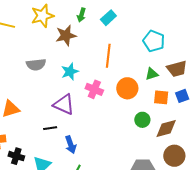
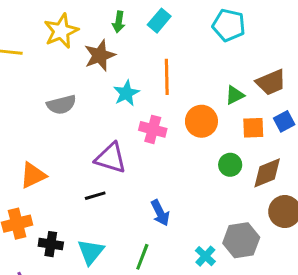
cyan pentagon: (154, 41) -> (229, 25), moved
cyan star: (70, 72) -> (126, 93), moved
blue arrow: (71, 145) -> (160, 213), moved

